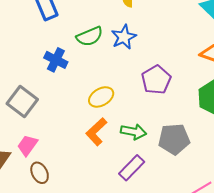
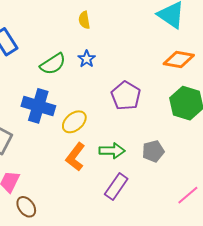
blue star: (124, 37) -> (87, 59), size x0.7
blue cross: (56, 60) -> (38, 106), moved, size x1.4
gray pentagon: (174, 139) -> (153, 151), size x0.7

